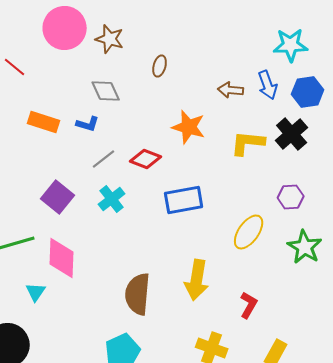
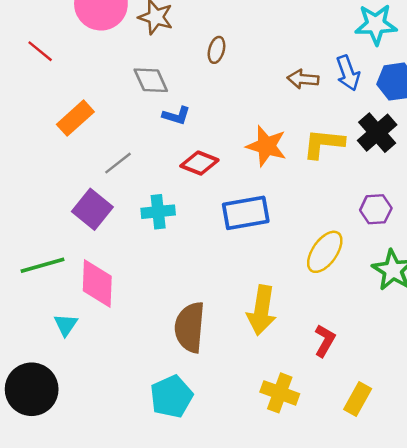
orange rectangle: (44, 122) -> (75, 118), turned -60
blue L-shape: (88, 124) -> (176, 116), moved
orange star: (189, 127) -> (266, 146), moved
gray line: (104, 159) -> (118, 163), moved
cyan cross: (112, 199) -> (158, 212), turned 32

